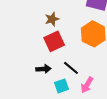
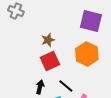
black arrow: (43, 69) -> (40, 87), turned -72

